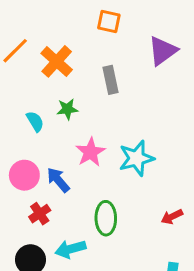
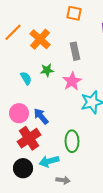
pink star: (90, 152) -> (72, 81), moved
red cross: (40, 214) -> (29, 138), size x1.6

